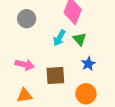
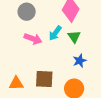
pink arrow: (25, 65) -> (33, 39), moved
brown square: (55, 75) -> (44, 79), moved

